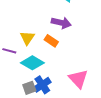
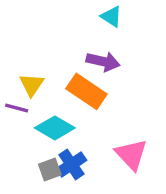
yellow triangle: (27, 38) -> (32, 85), moved
orange rectangle: (51, 41) -> (86, 91), size x1.6

